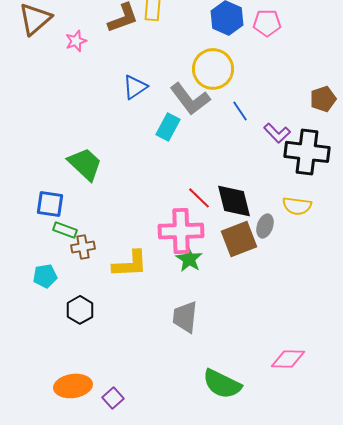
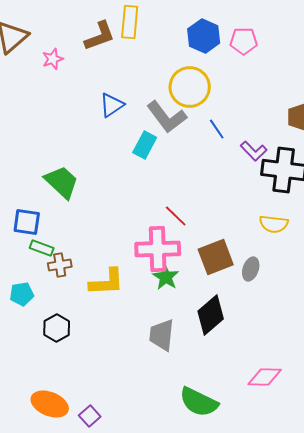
black diamond: (234, 201) -> (211, 315), moved, turned 63
gray ellipse: (265, 226) -> (251, 269), moved
orange ellipse: (73, 386) -> (50, 404), turned 30

